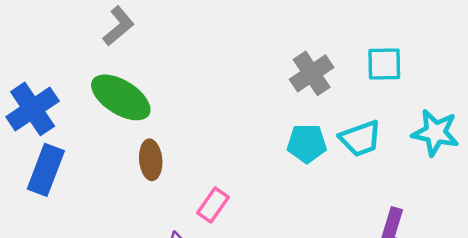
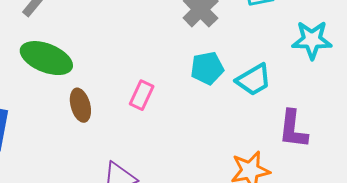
cyan trapezoid: (360, 138) -> (254, 80), moved
pink rectangle: (213, 205) -> (142, 95), moved

